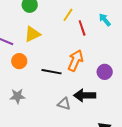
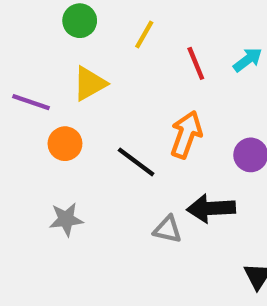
yellow line: (68, 15) -> (144, 35), moved
cyan arrow: (105, 20) -> (248, 60), moved, turned 96
black line: (51, 72) -> (136, 162), turned 30

